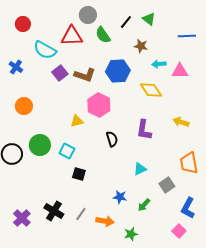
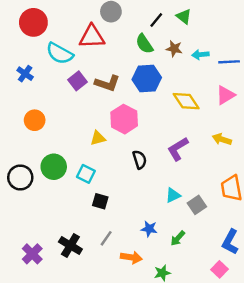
red circle: (23, 24) -> (33, 22), size x1.5
green semicircle: (103, 35) -> (144, 44), moved
blue line: (187, 36) -> (229, 62), moved
cyan arrow: (159, 64) -> (200, 55), moved
pink triangle: (180, 71) -> (225, 95), moved, turned -30
purple L-shape: (144, 130) -> (178, 149), turned 50
gray square: (167, 185) -> (197, 205), moved
gray line: (81, 214) -> (106, 238), moved

